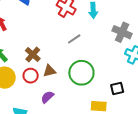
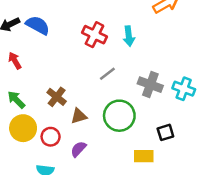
gray cross: (122, 32) -> (150, 85), moved
red circle: (31, 76) -> (51, 137), moved

